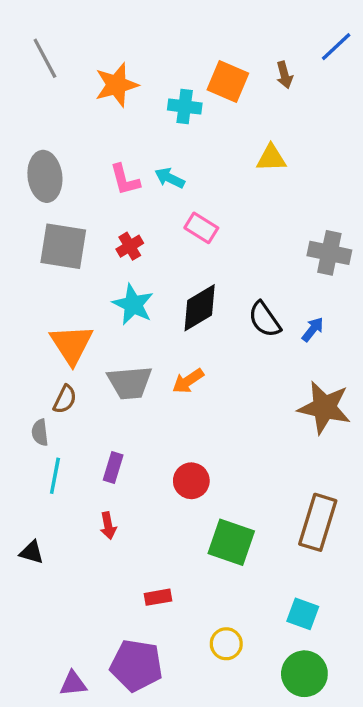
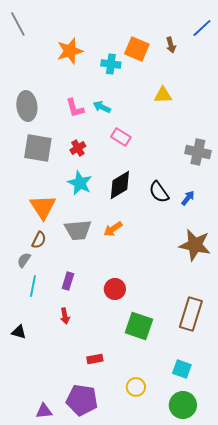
gray line: (45, 58) -> (18, 24), moved
gray semicircle: (40, 433) -> (24, 260), turned 42

